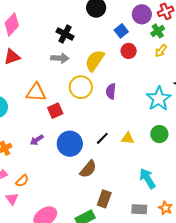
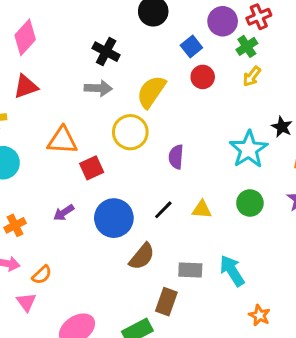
purple semicircle: (111, 91) -> (176, 157), moved
gray rectangle: (139, 209) -> (190, 270), moved

